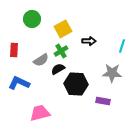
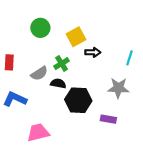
green circle: (32, 19) -> (40, 28), moved
yellow square: (63, 29) -> (76, 37), moved
black semicircle: (58, 69) -> (58, 84), turned 40

